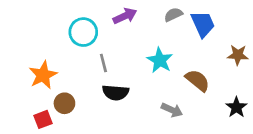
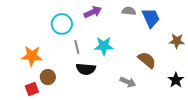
gray semicircle: (173, 15) -> (129, 11), turned 32
cyan star: (160, 60) -> (104, 46), moved, turned -30
orange star: (43, 75) -> (32, 56), turned 30

